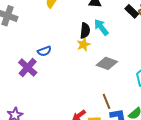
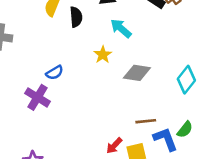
black semicircle: (85, 31) -> (76, 17), moved
brown line: (106, 101) -> (146, 121), turned -63

